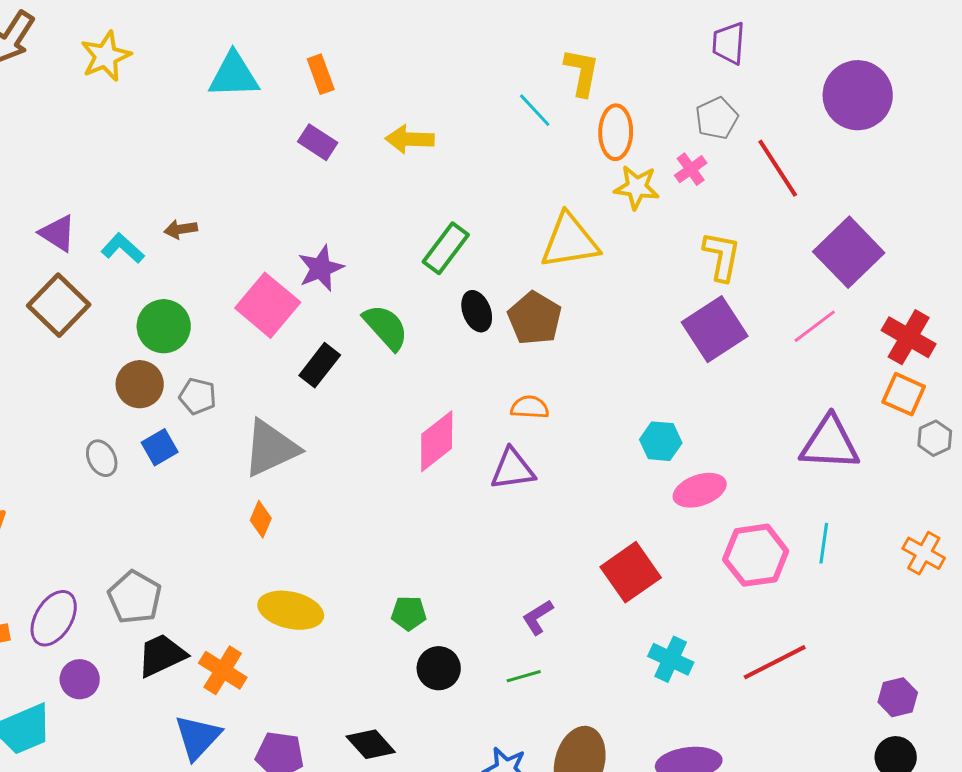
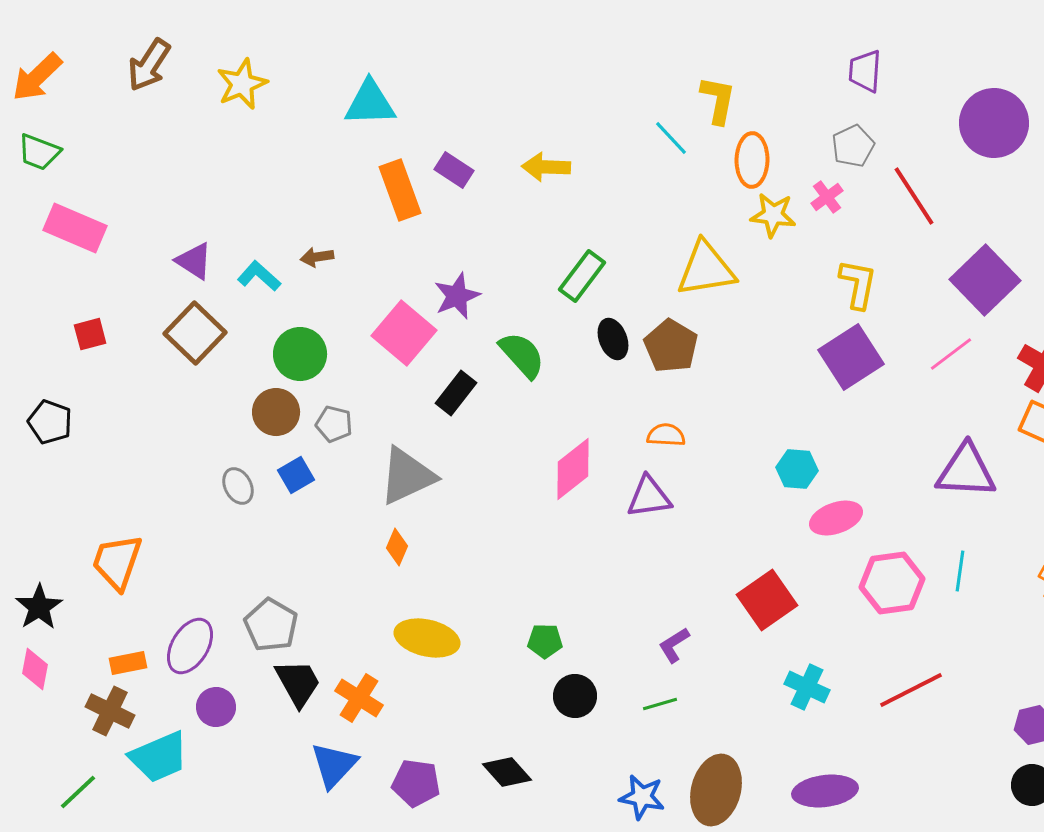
orange rectangle: (321, 74) -> (400, 190), moved, size x1.5
black trapezoid: (162, 655) -> (298, 683), turned 86

